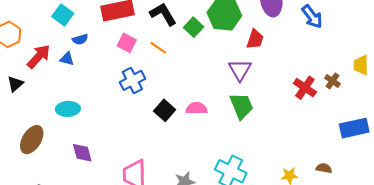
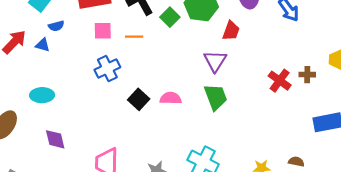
pink square: (127, 43) -> (103, 31), turned -30
orange line: (158, 48) -> (134, 37), turned -36
brown cross: (332, 81) -> (307, 75), turned -35

